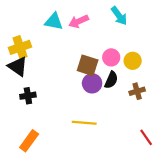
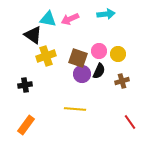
cyan arrow: (119, 16) -> (106, 14), turned -60
yellow cross: (20, 47) -> (46, 56), moved
black triangle: (18, 66) -> (33, 35), moved

